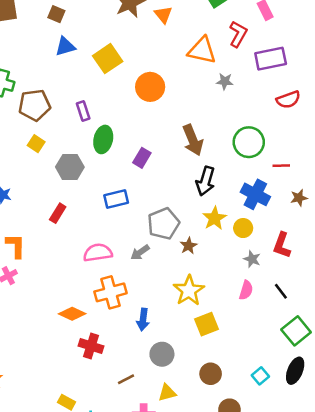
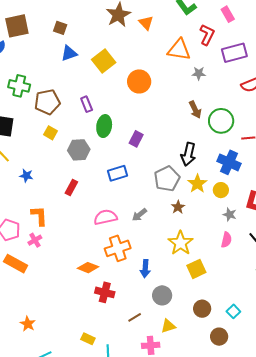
brown arrow: (193, 140) -> (195, 110), moved, size x0.7
gray pentagon: (164, 224) -> (167, 179), moved
cyan square: (260, 376) -> (233, 311), moved

